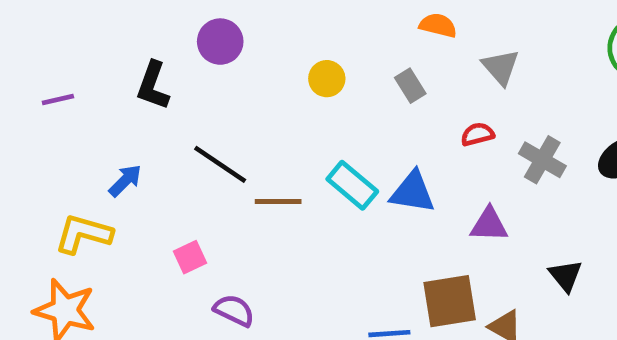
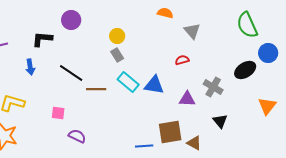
black L-shape: (153, 86) -> (42, 39), turned 75
gray rectangle: (410, 86) -> (117, 55), moved
gray cross: (542, 160) -> (213, 87), moved
blue arrow: (125, 181) -> (30, 67), moved, turned 126
pink square: (190, 257) -> (58, 113), turned 32

